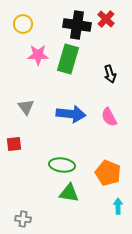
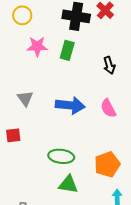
green rectangle: (68, 59) -> (67, 50), size x0.7
orange pentagon: (108, 173) -> (107, 164), turned 30

